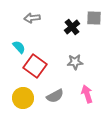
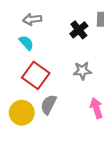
cyan semicircle: (19, 47) -> (26, 43), moved
gray semicircle: (55, 96) -> (49, 105), moved, turned 144

